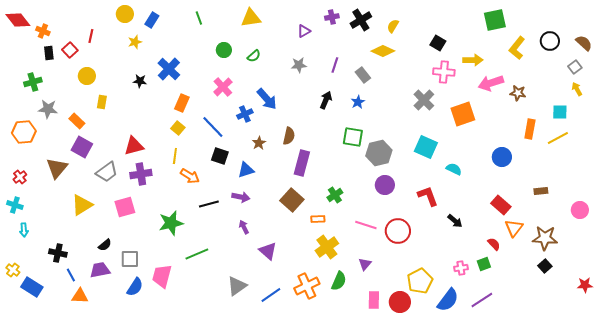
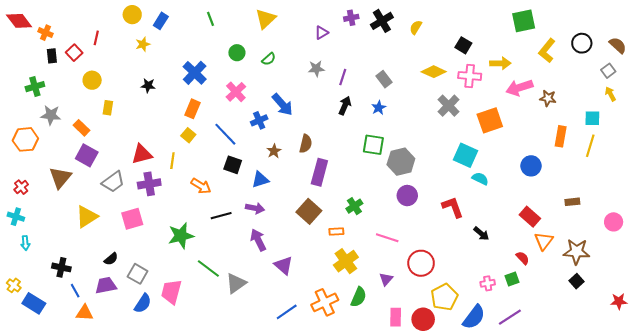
yellow triangle: (251, 18) -> (266, 19), turned -35
yellow diamond: (383, 51) -> (434, 72), moved
purple line: (335, 65) -> (343, 77), moved
blue cross: (169, 69) -> (195, 73), moved
yellow line: (558, 138) -> (590, 146), turned -45
cyan square: (426, 147) -> (465, 155), moved
yellow line: (175, 156) -> (172, 161), moved
purple arrow: (244, 227) -> (258, 240), size x1.5
red circle: (398, 231) -> (421, 263), moved
green line: (197, 254) -> (208, 268), turned 60
gray square: (130, 259) -> (138, 274), turned 30
gray triangle: (237, 286) -> (236, 283), moved

